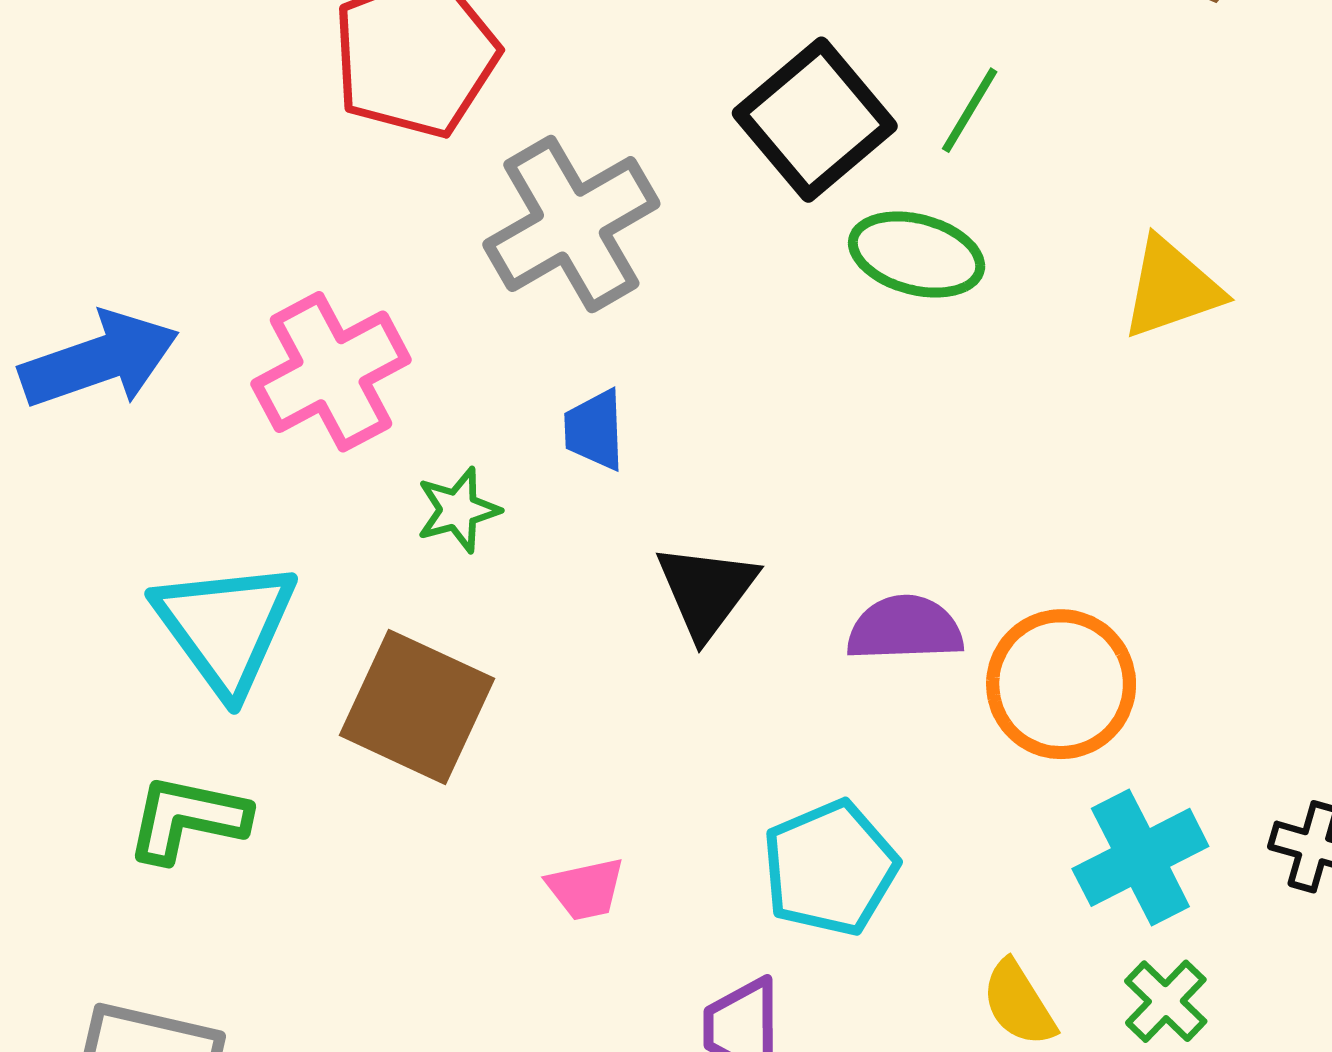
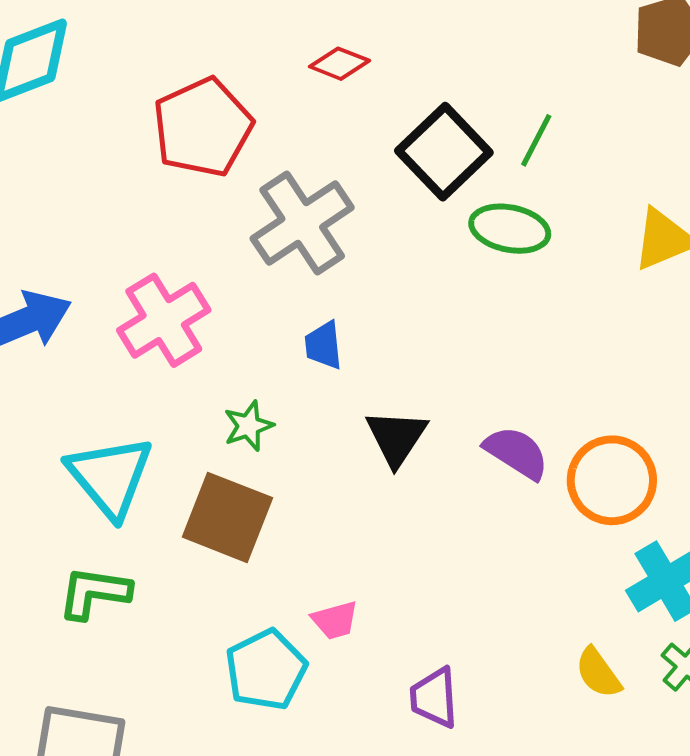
green star: (458, 510) -> (249, 426), moved
purple semicircle: (905, 628) -> (516, 453), turned 38
cyan pentagon: (830, 868) -> (266, 670), moved

